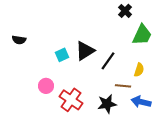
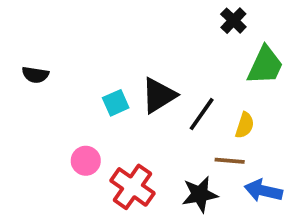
yellow semicircle: (139, 70) -> (245, 125), moved

